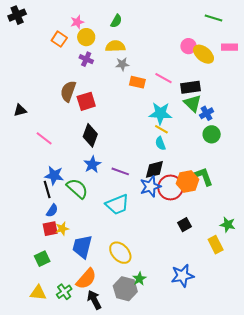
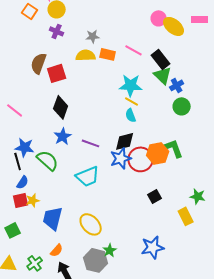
yellow semicircle: (115, 46) -> (86, 55), moved
black rectangle: (190, 87) -> (161, 59), turned 60
orange semicircle: (86, 279) -> (57, 250), size x0.6

